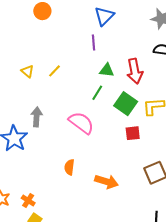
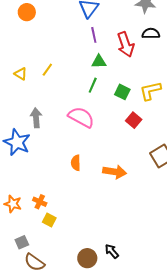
purple line: (93, 42) -> (94, 35), moved
red arrow: (135, 71) -> (126, 44), moved
green square: (126, 104) -> (122, 92), size x0.7
red square: (133, 133) -> (134, 120), turned -35

